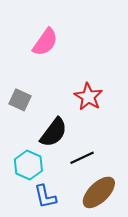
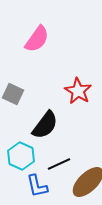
black line: (82, 158) -> (59, 164), moved

